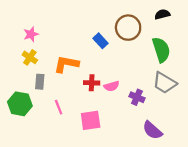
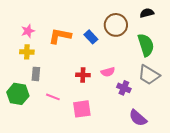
yellow cross: (30, 57) -> (27, 52), turned -32
orange L-shape: (66, 64) -> (60, 36), moved
pink semicircle: (112, 86) -> (108, 72), moved
pink line: (59, 107) -> (53, 97), turned -48

